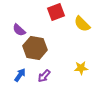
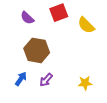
purple semicircle: (19, 30) -> (27, 18), moved
yellow star: (81, 68) -> (85, 83), moved

